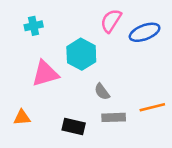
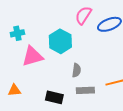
cyan cross: (34, 26) -> (17, 33), moved
gray semicircle: (102, 92) -> (76, 70), turned -136

